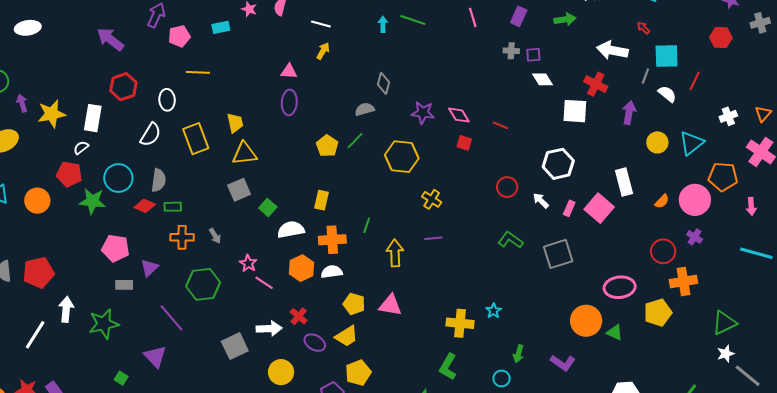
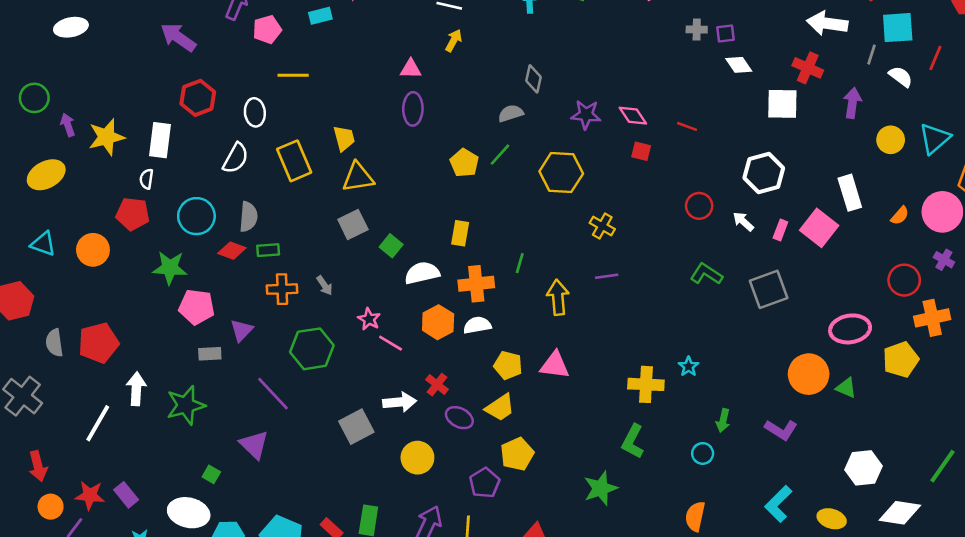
white semicircle: (81, 148) -> (146, 179), turned -42
green star: (92, 201) -> (170, 268), moved

